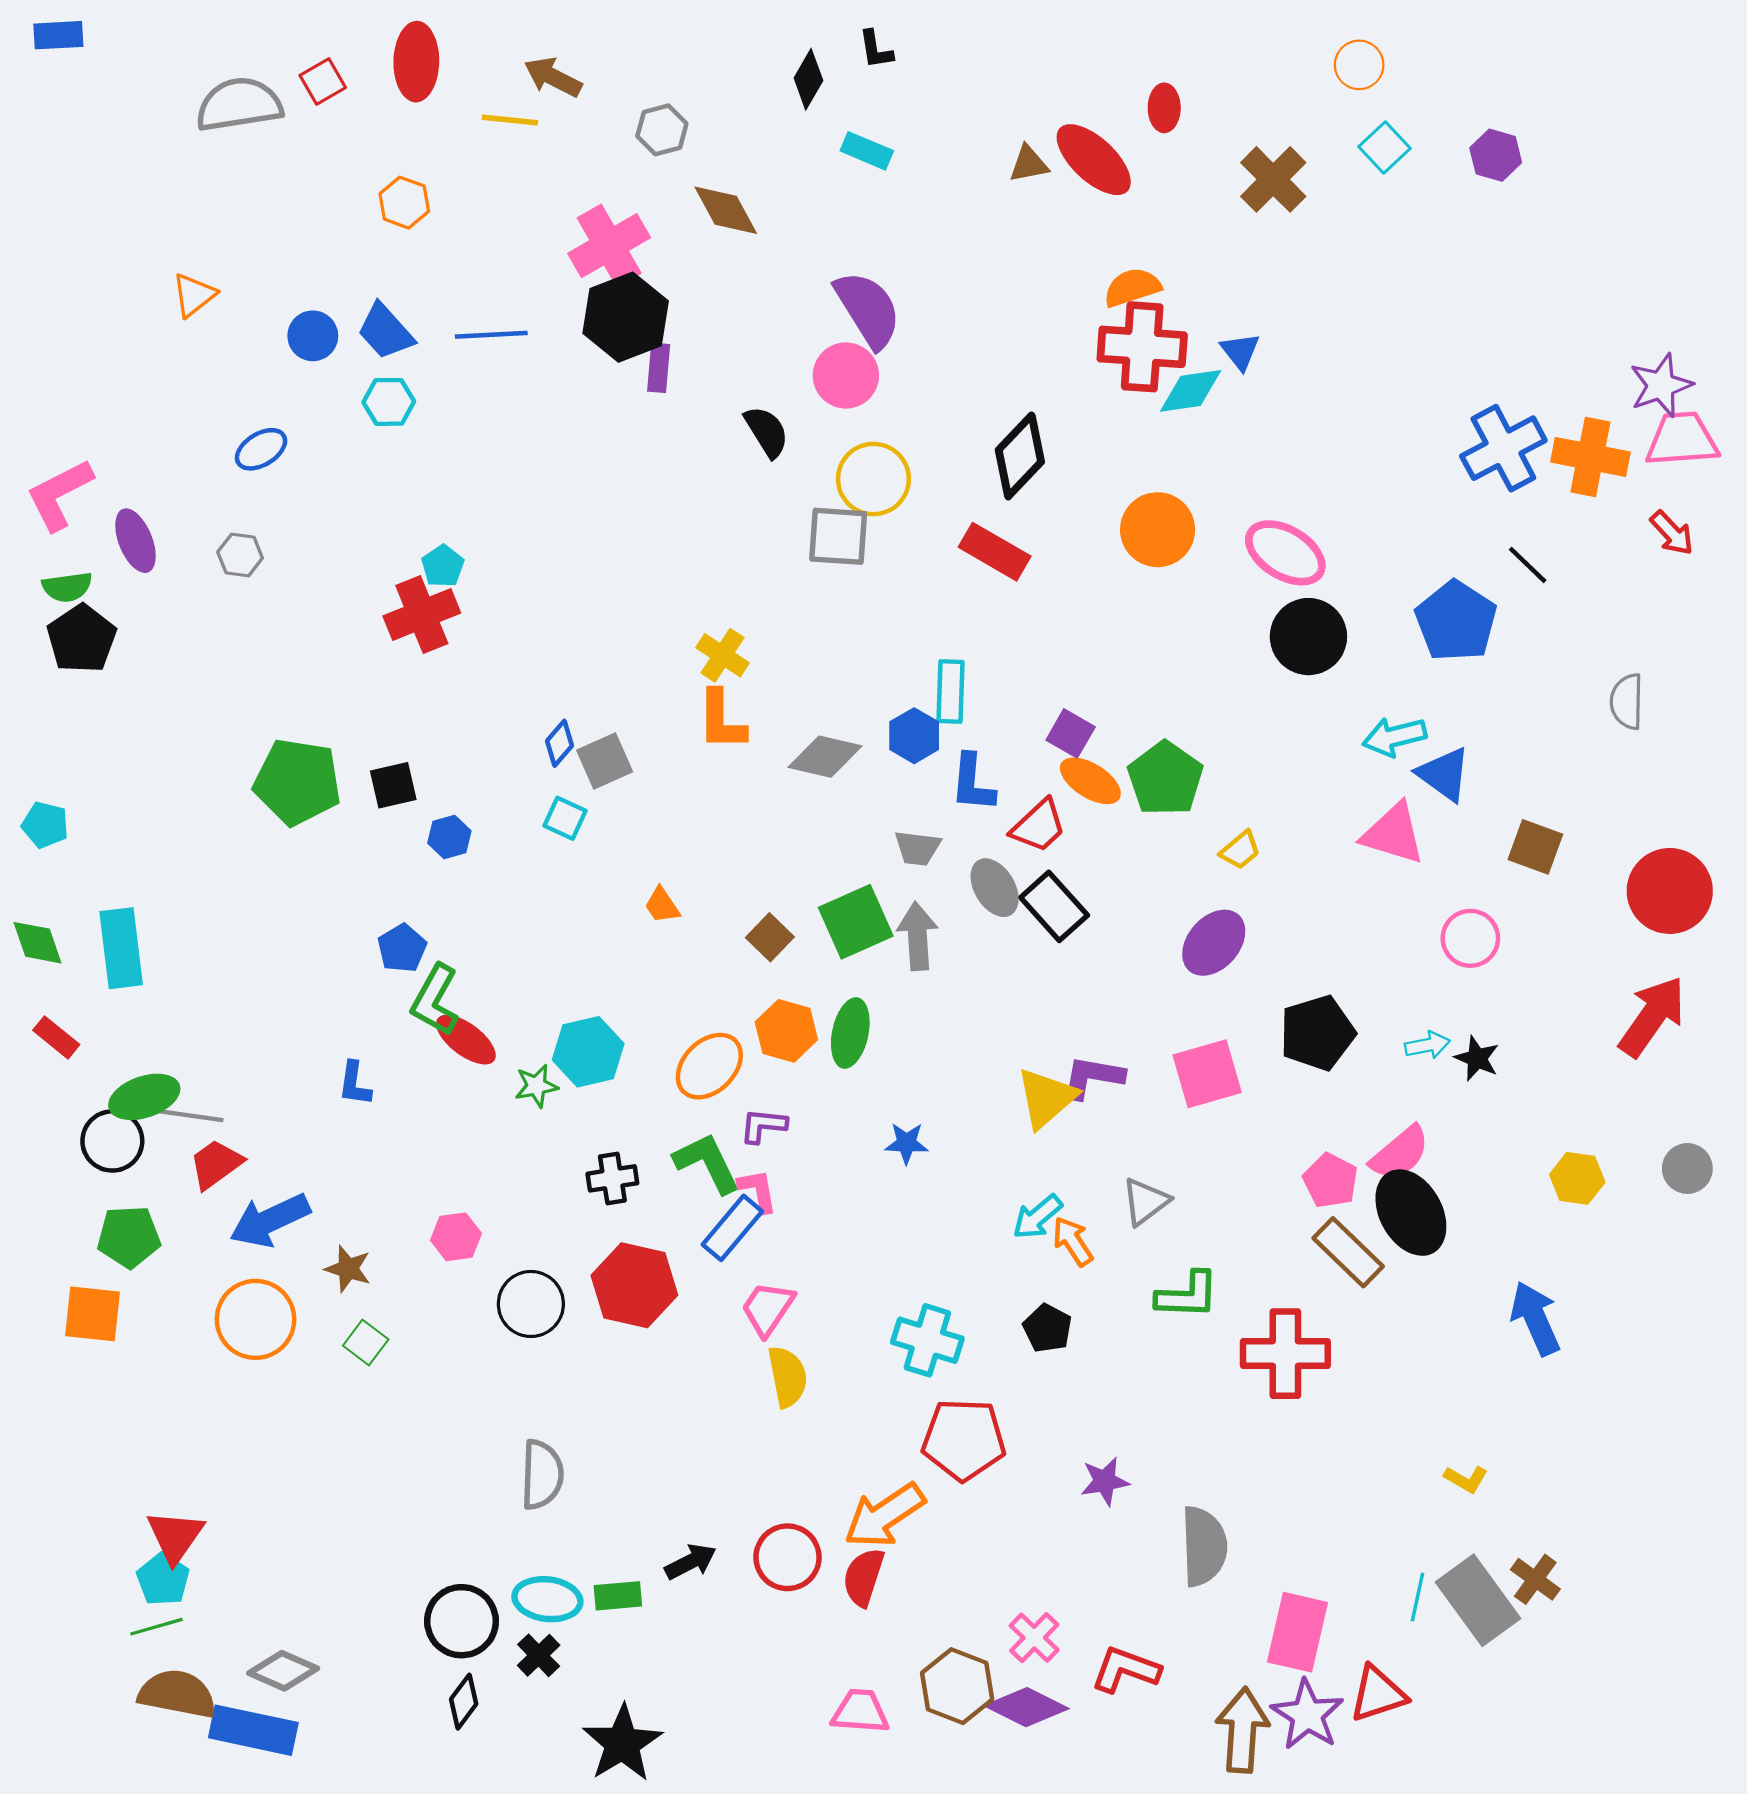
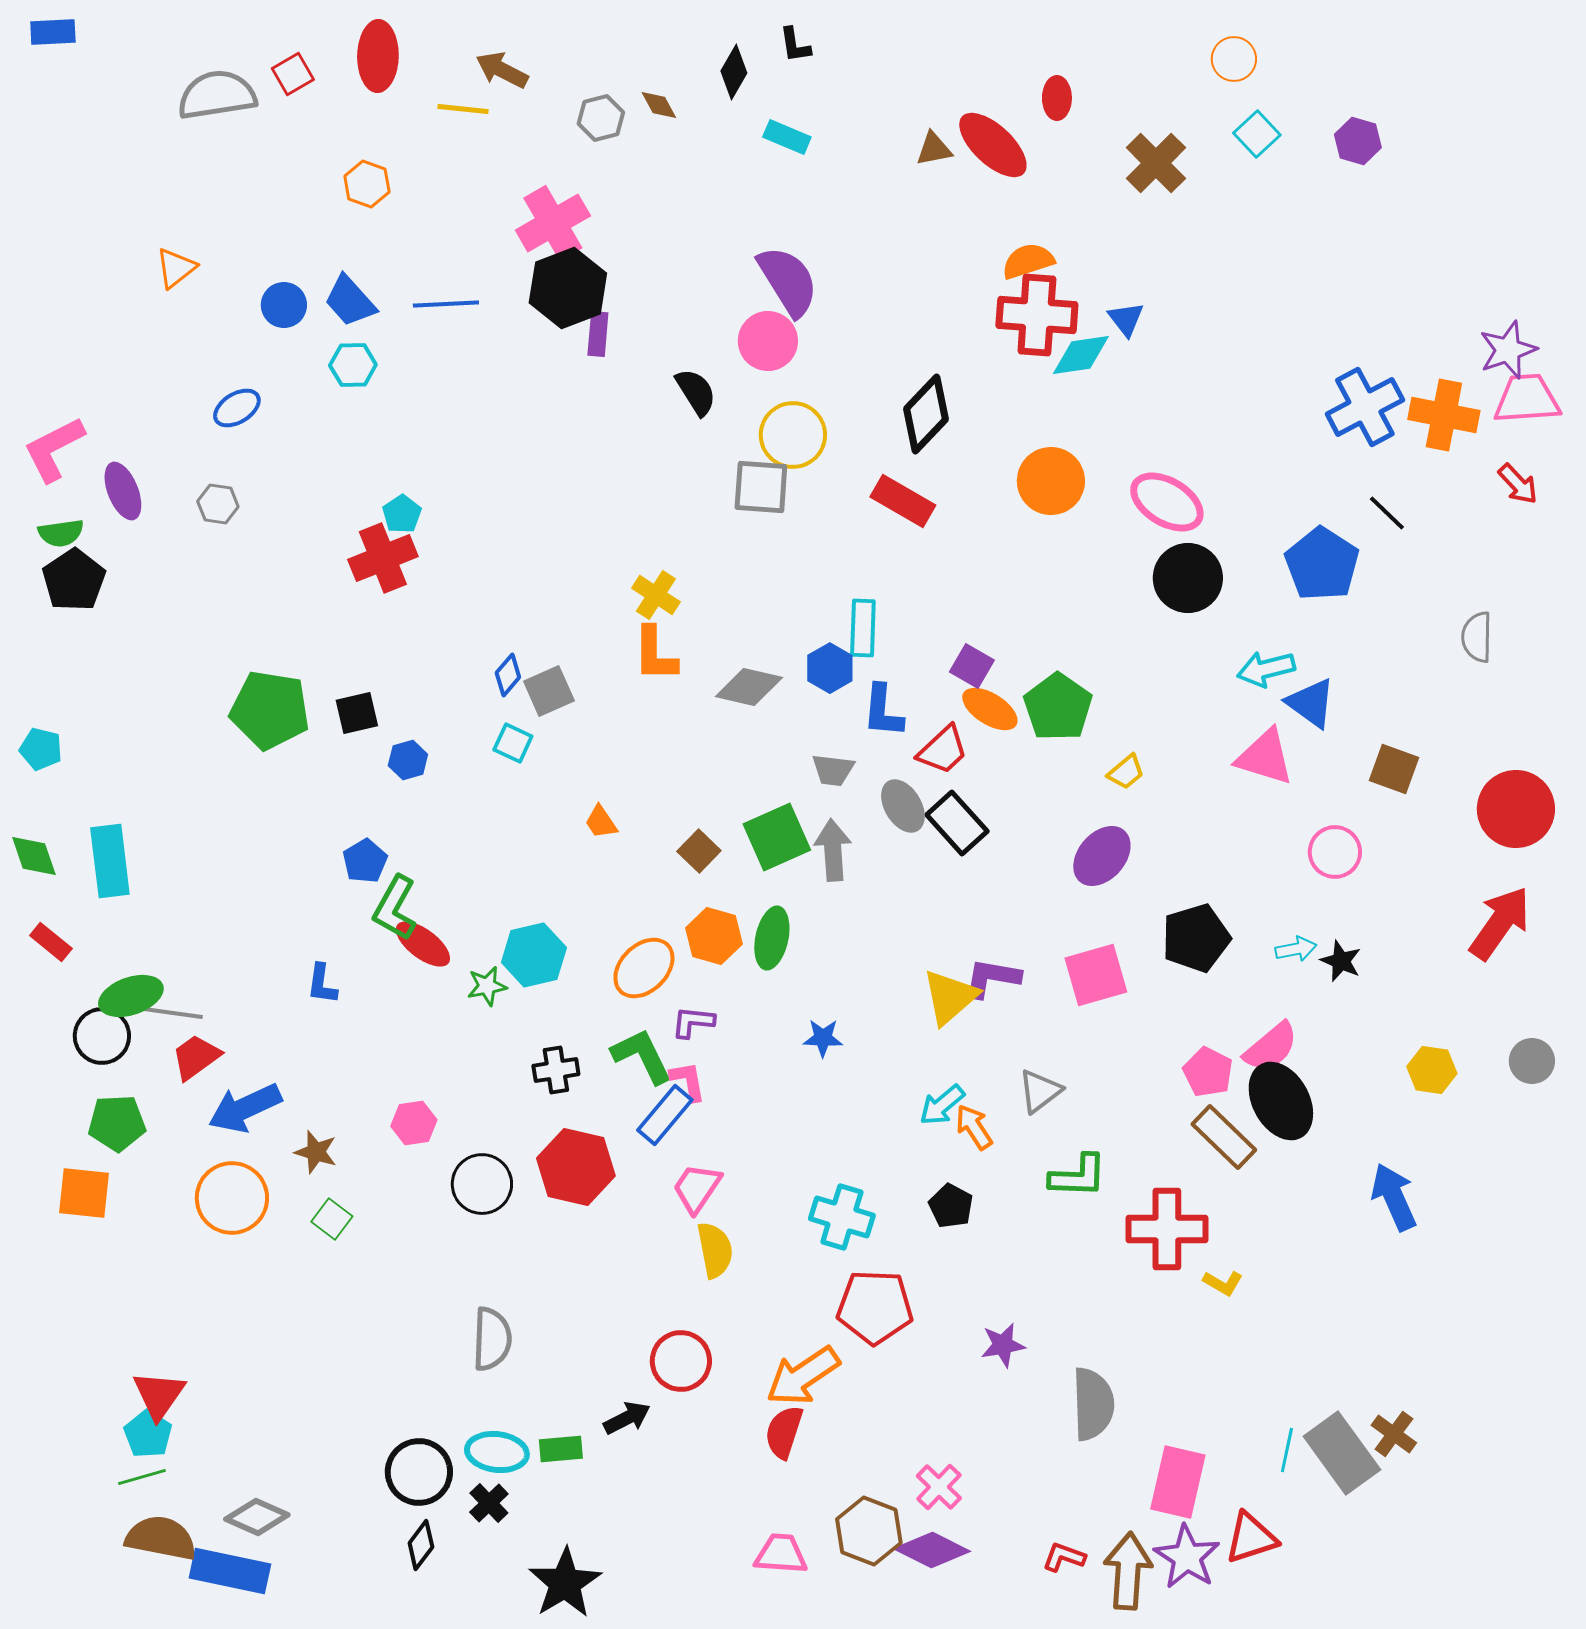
brown diamond: (726, 210) -> (659, 105), moved, size x0.6
yellow L-shape: (1466, 1479) -> (1223, 1283), moved
red circle: (788, 1557) -> (681, 1361), moved
red L-shape: (1126, 1670) -> (1064, 1557), moved, size x0.7

